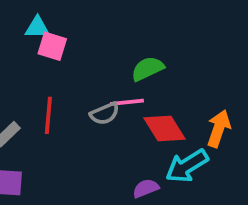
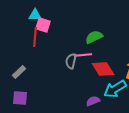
gray semicircle: (105, 114) -> (71, 61), turned 126
red line: (48, 115) -> (35, 37), moved

